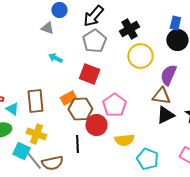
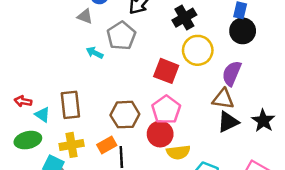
gray pentagon: (94, 41) -> (121, 36), moved
red square: (89, 74) -> (166, 71), moved
orange rectangle: (68, 98) -> (107, 145), moved
red circle: (96, 125) -> (160, 134), moved
yellow cross: (36, 134) -> (72, 145), turned -30

